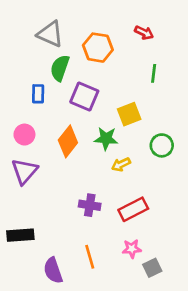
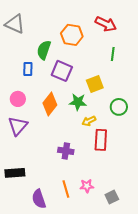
red arrow: (144, 33) -> (106, 24), size x1.5
gray triangle: (50, 34) -> (15, 24), moved
red rectangle: (133, 209) -> (101, 140), moved, turned -60
pink star: (132, 249) -> (87, 186), moved

